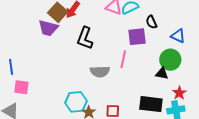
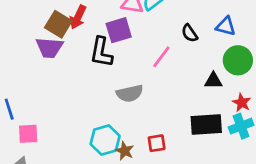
black semicircle: (151, 22) -> (190, 33), moved
purple square: (137, 37) -> (119, 30), moved
pink line: (123, 59) -> (161, 57), moved, turned 36
green circle: (170, 60) -> (238, 60), moved

